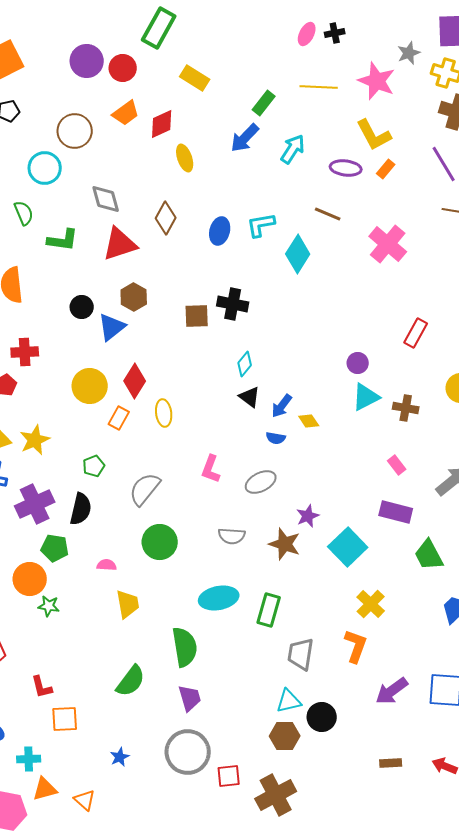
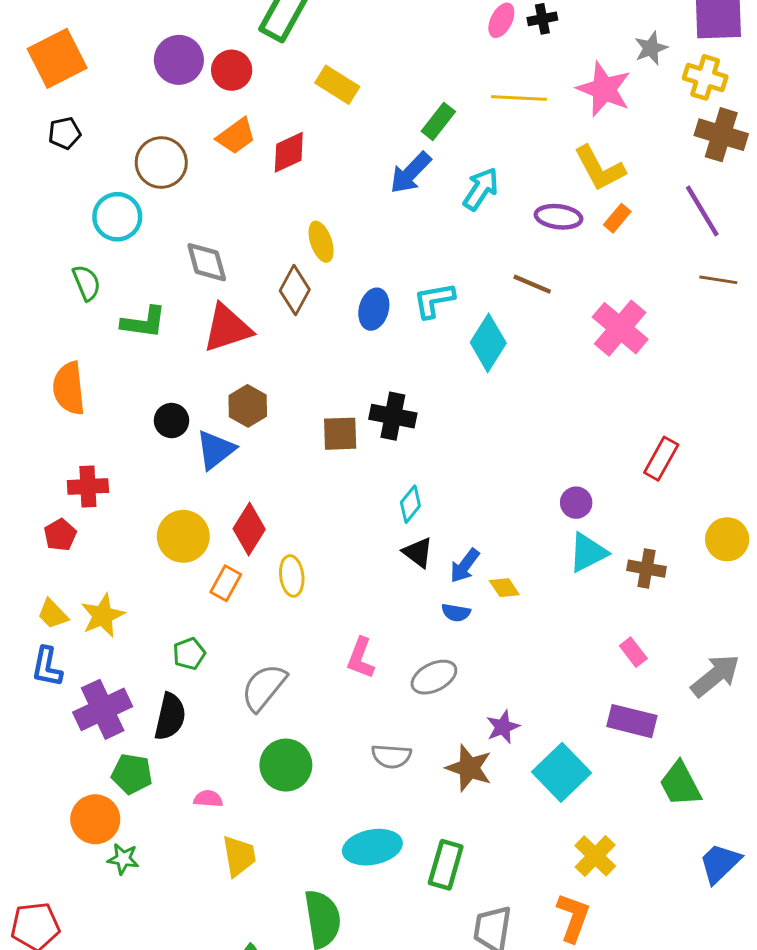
yellow ellipse: (185, 158) -> (321, 242), moved

